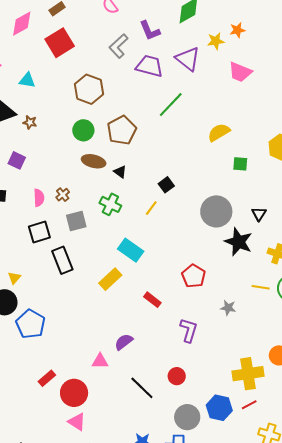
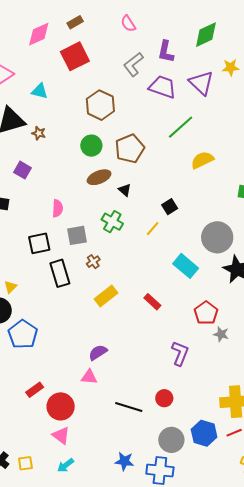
purple L-shape: (150, 31) -> (166, 52), turned 30
yellow semicircle: (219, 132) -> (202, 160), moved
brown ellipse: (94, 161) -> (99, 177), turned -40
brown cross: (63, 195) -> (93, 262), moved
pink semicircle: (39, 198) -> (58, 208), moved
cyan rectangle: (131, 250) -> (186, 266), moved
red pentagon: (194, 276) -> (206, 313), moved
red rectangle: (152, 300) -> (152, 302), moved
purple semicircle: (124, 342) -> (98, 352), moved
black line: (142, 388) -> (129, 407), turned -32

